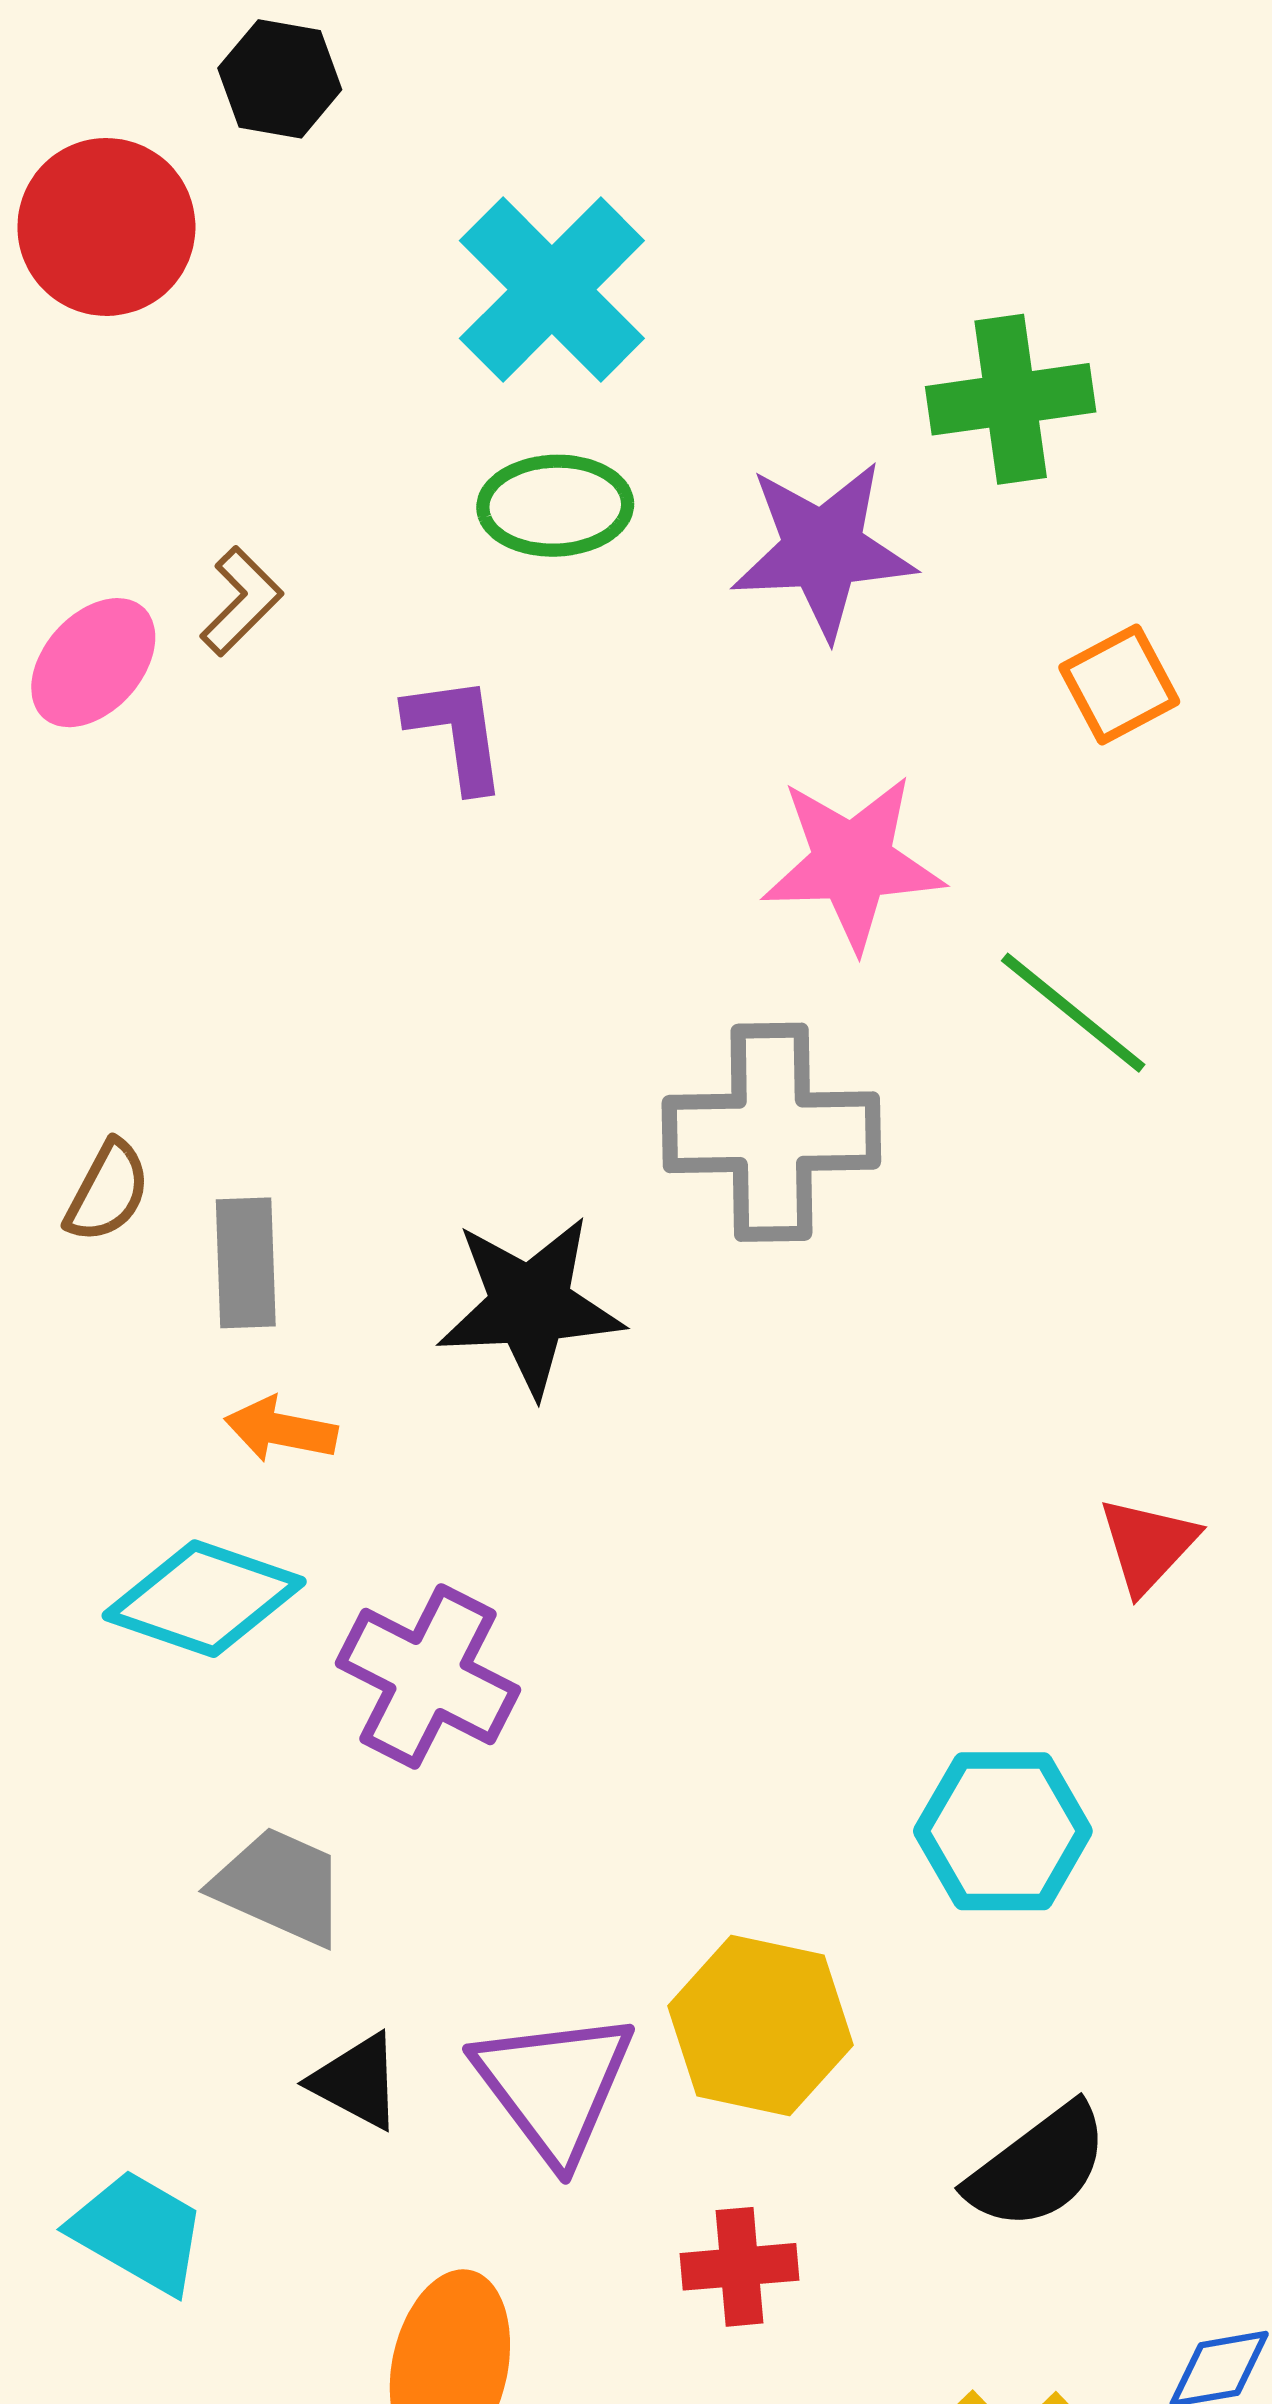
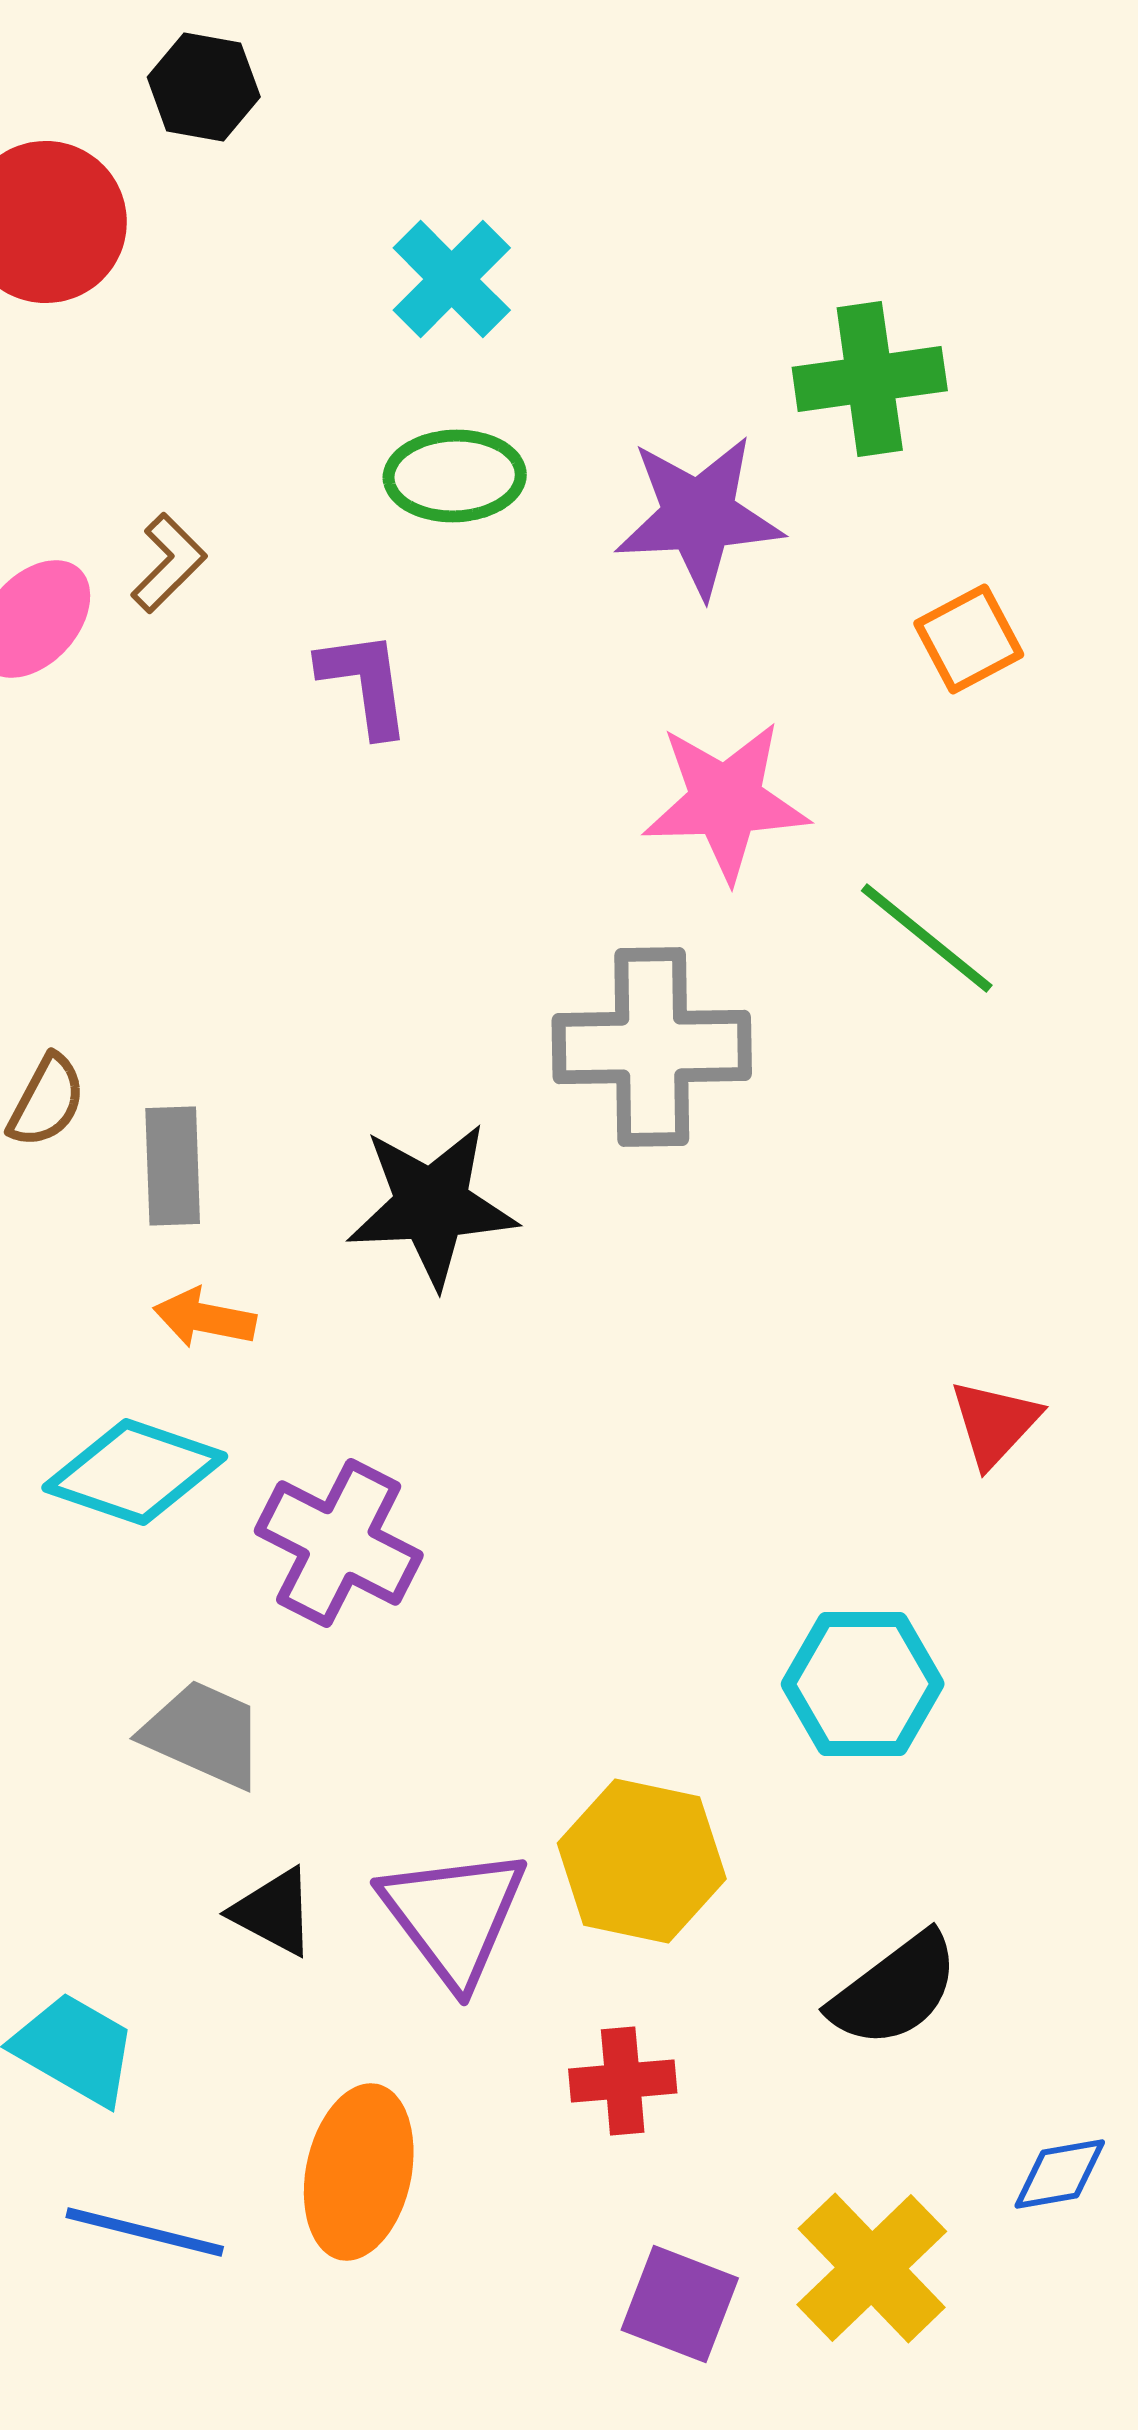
cyan cross: (552, 290) -> (452, 279), size x0.7

